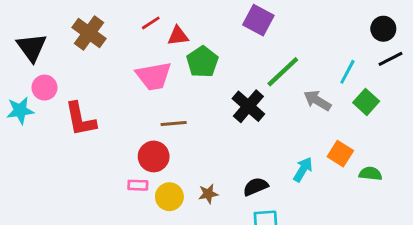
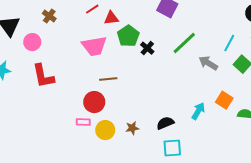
brown cross: (89, 33) -> (49, 16), size x0.6
pink circle: (45, 88) -> (32, 42), moved
black cross: (248, 106) -> (147, 48), moved, size x0.6

